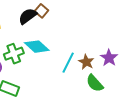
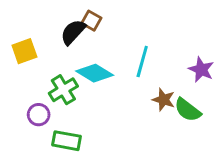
brown star: (86, 62) -> (164, 100), moved
cyan line: (68, 63) -> (142, 61), moved

